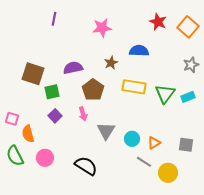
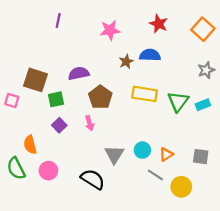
red star: (158, 22) -> (159, 24), moved
brown star: (111, 63) -> (126, 62), moved
pink square: (12, 119) -> (12, 100), moved
gray triangle: (106, 131) -> (114, 154), moved

